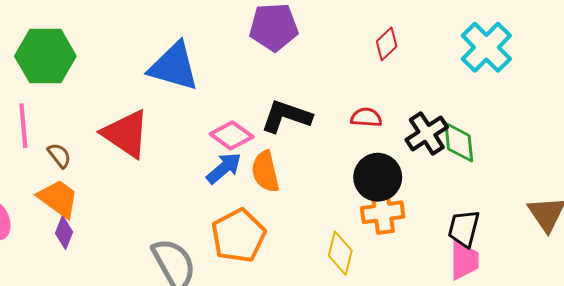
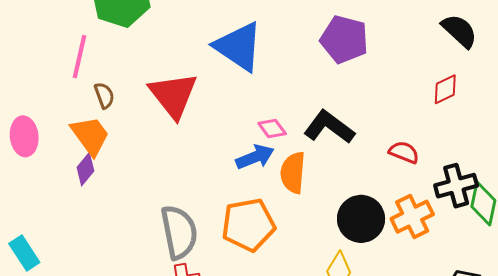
pink diamond: (232, 135) -> (272, 128), size x0.7
black circle: (378, 177) -> (361, 219), moved
orange cross: (383, 212) -> (412, 217), moved, turned -36

